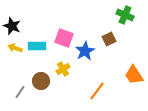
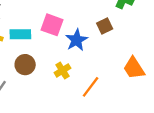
yellow cross: (63, 69) -> (62, 70), moved
brown circle: (41, 81) -> (25, 65), moved

